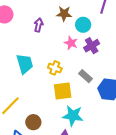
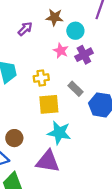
purple arrow: (39, 25) -> (25, 29), turned 32
yellow cross: (55, 68) -> (41, 78), turned -32

